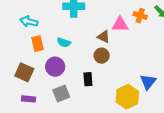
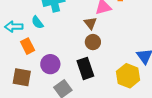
brown triangle: (104, 37) -> (90, 23), turned 40
cyan semicircle: (64, 42) -> (37, 22), moved, turned 48
black rectangle: (88, 79) -> (85, 68), size x1.5

